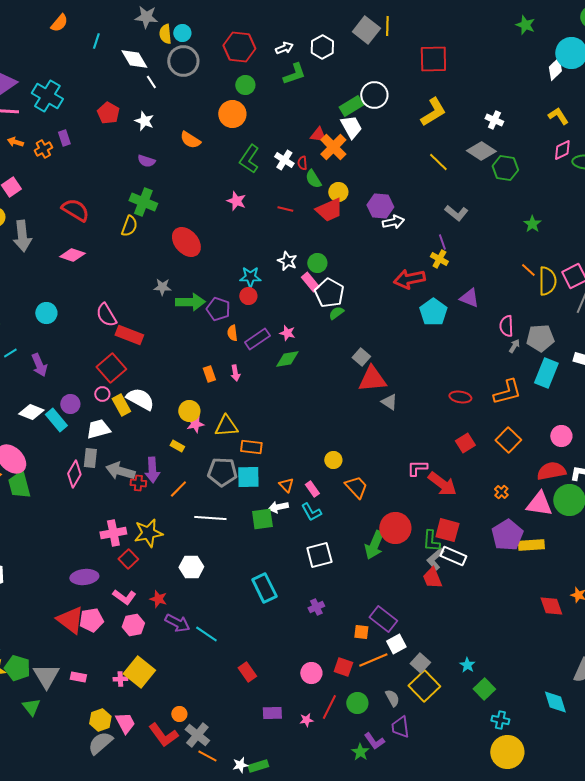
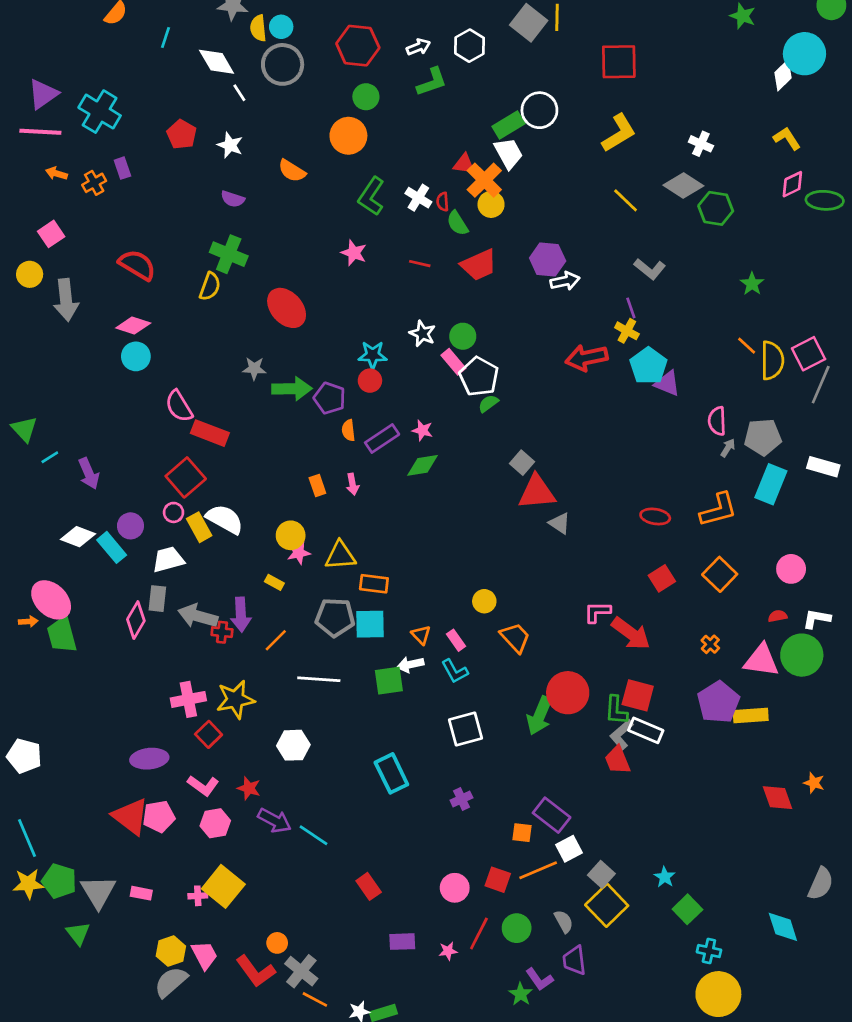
yellow circle: (338, 192) -> (491, 204), moved
cyan pentagon: (433, 312) -> (648, 366), moved
cyan circle: (46, 313) -> (136, 356), moved
red semicircle: (551, 471) -> (778, 616), size x0.5

